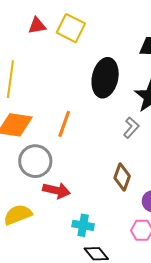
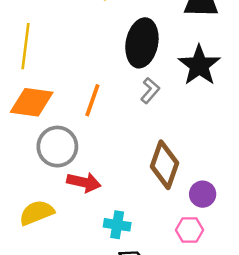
gray L-shape: (131, 128) -> (150, 91), moved
brown diamond: (122, 177) -> (164, 165), size x1.4

